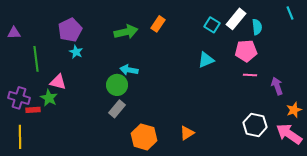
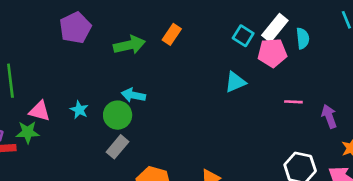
purple pentagon: (70, 30) -> (75, 28), moved
pink pentagon: (246, 51) -> (272, 53), moved
cyan star: (76, 52) -> (79, 110), moved
green star: (49, 98) -> (28, 132), turned -30

